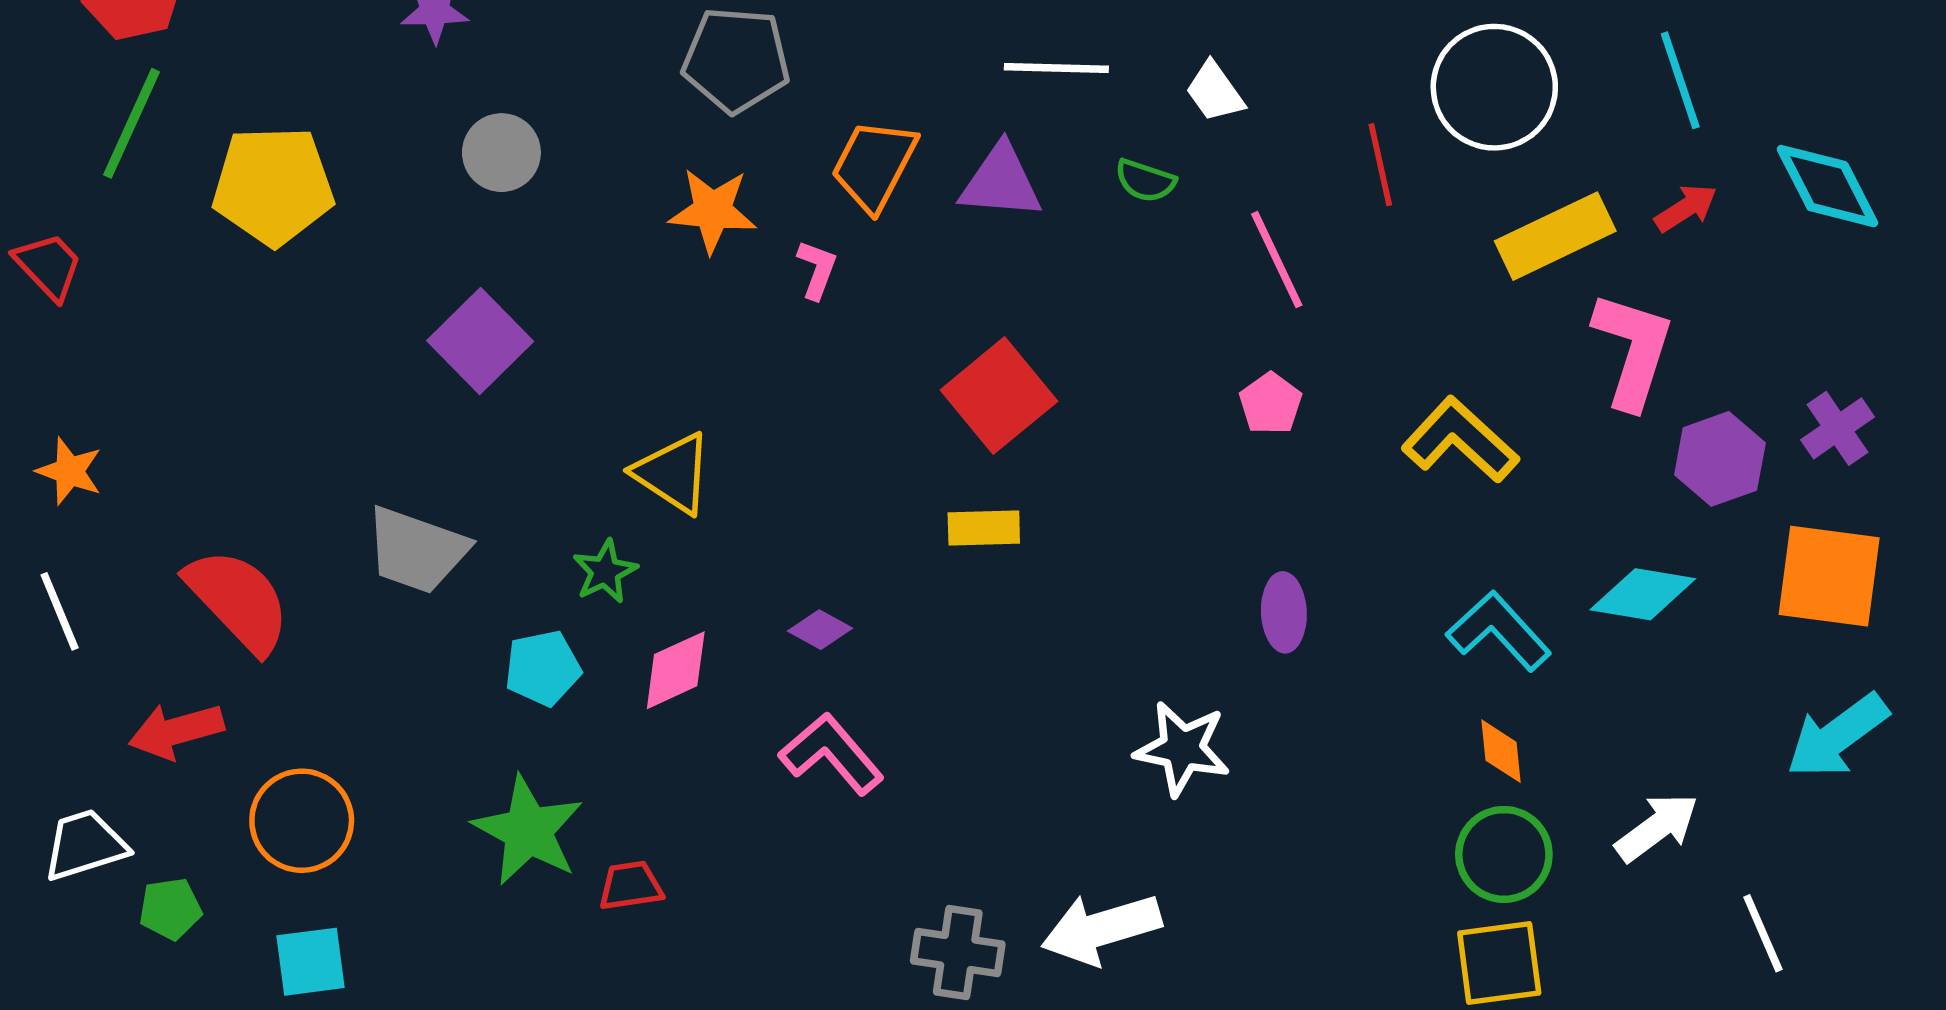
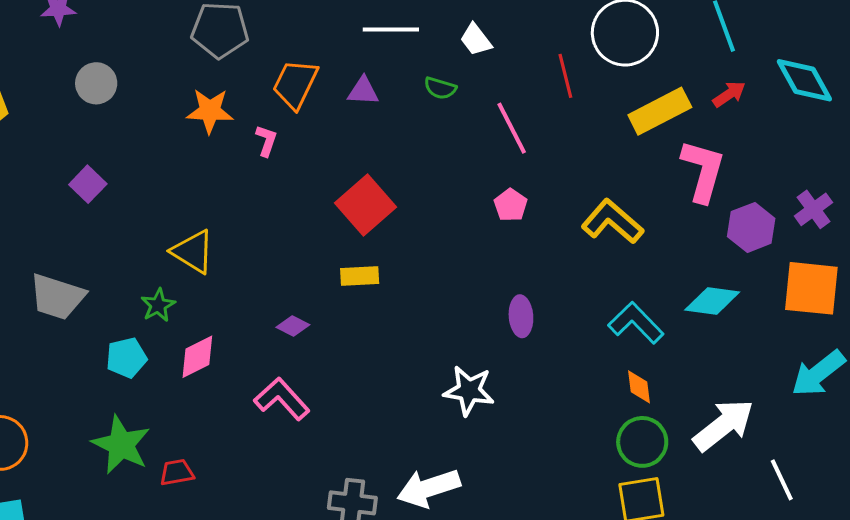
purple triangle: (1001, 182) -> (363, 91), size x0.7
purple square: (480, 341) -> (88, 184), size x0.7
purple diamond: (820, 630) -> (293, 326), moved
white arrow: (1657, 827) -> (723, 425), size x1.4

